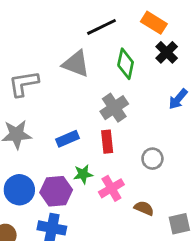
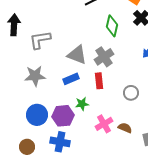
gray triangle: (76, 64) -> (77, 55), moved
pink cross: (111, 188) -> (104, 124), moved

